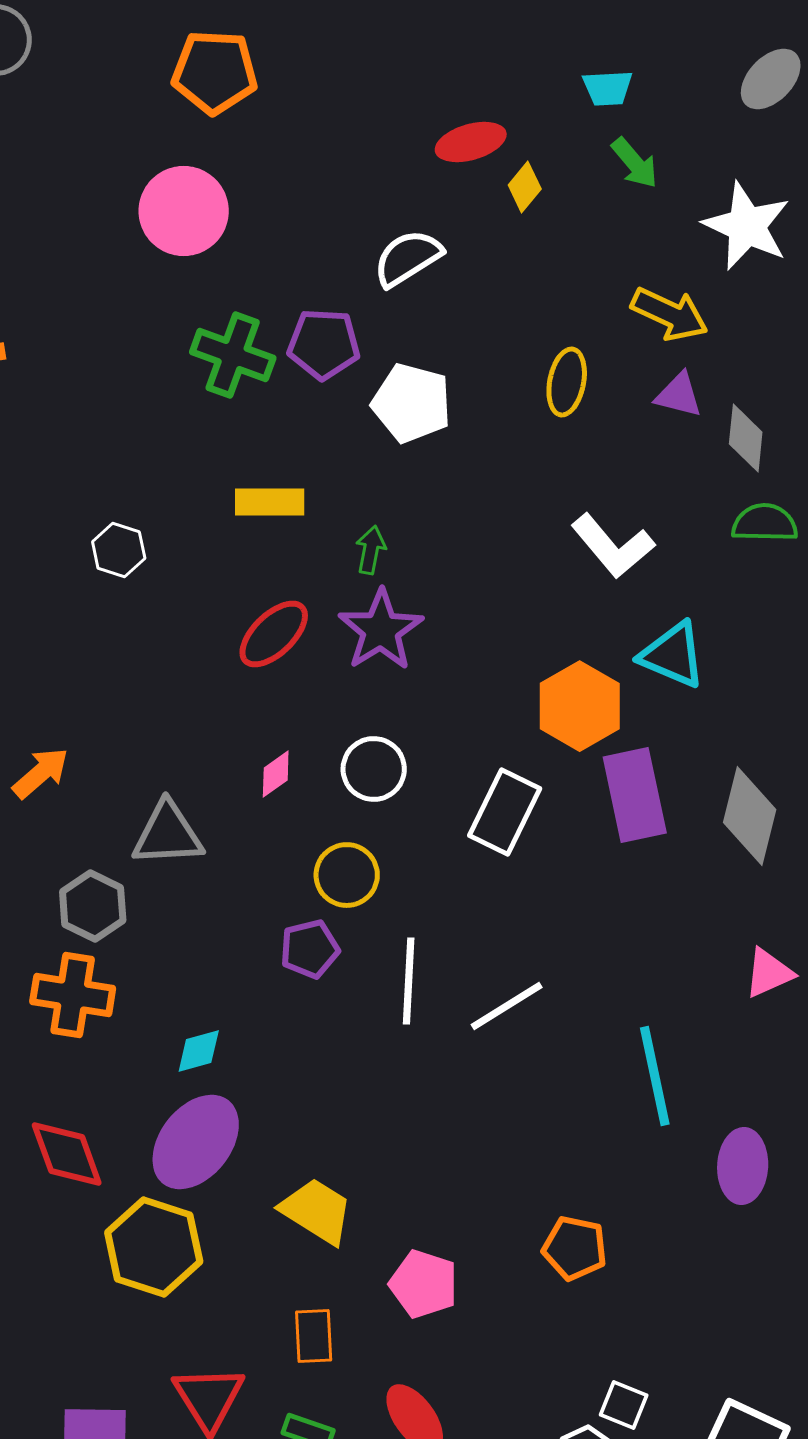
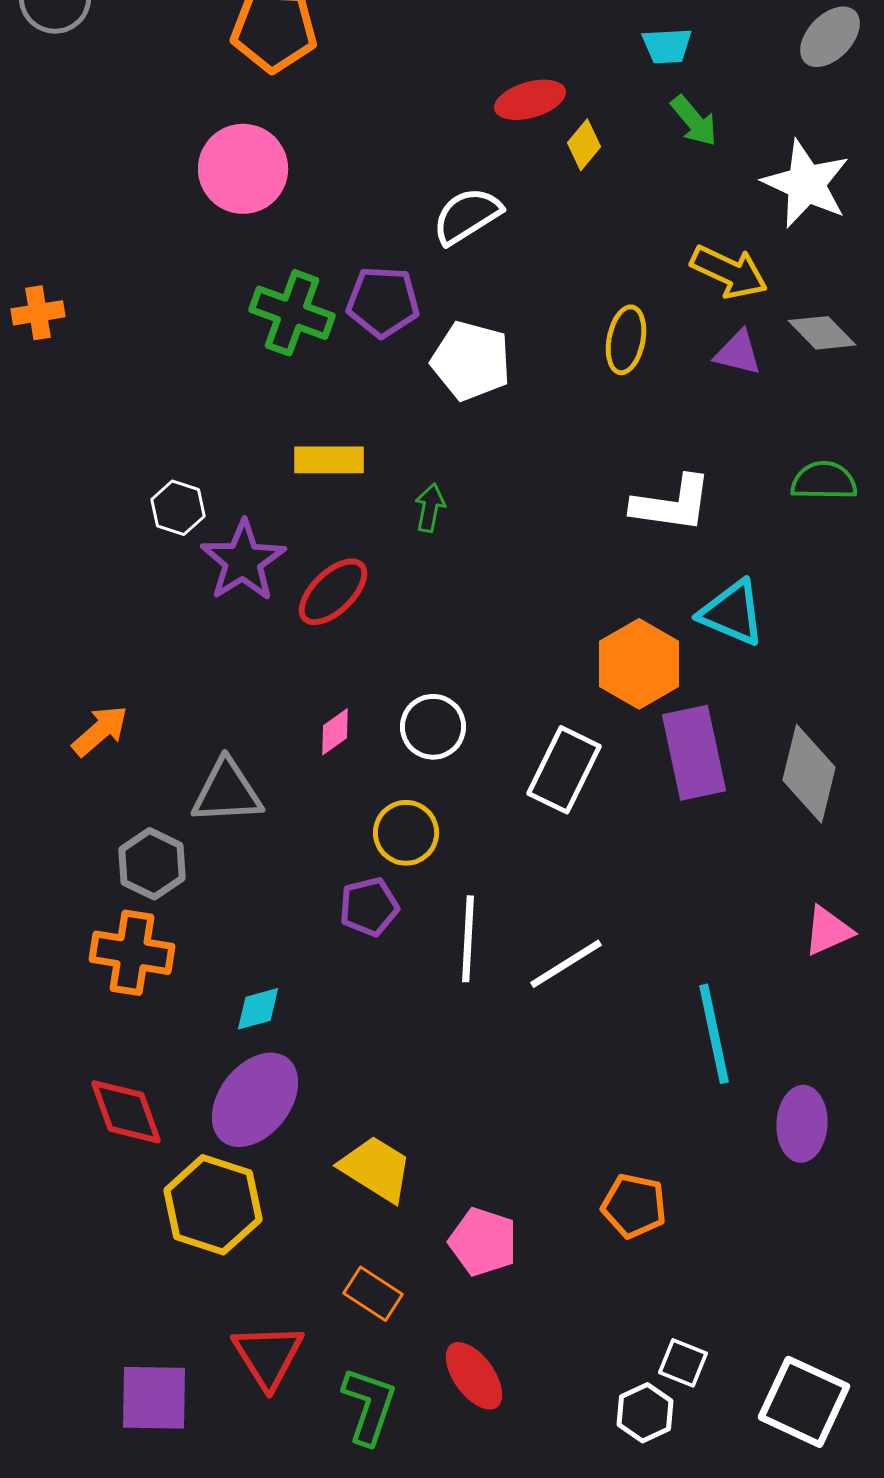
gray diamond: (746, 438) -> (822, 333), moved, turned -50
white L-shape: (613, 546) -> (672, 504), turned -42
purple star: (381, 630) -> (243, 561), moved
orange rectangle: (314, 1336) -> (373, 1294), turned -54

